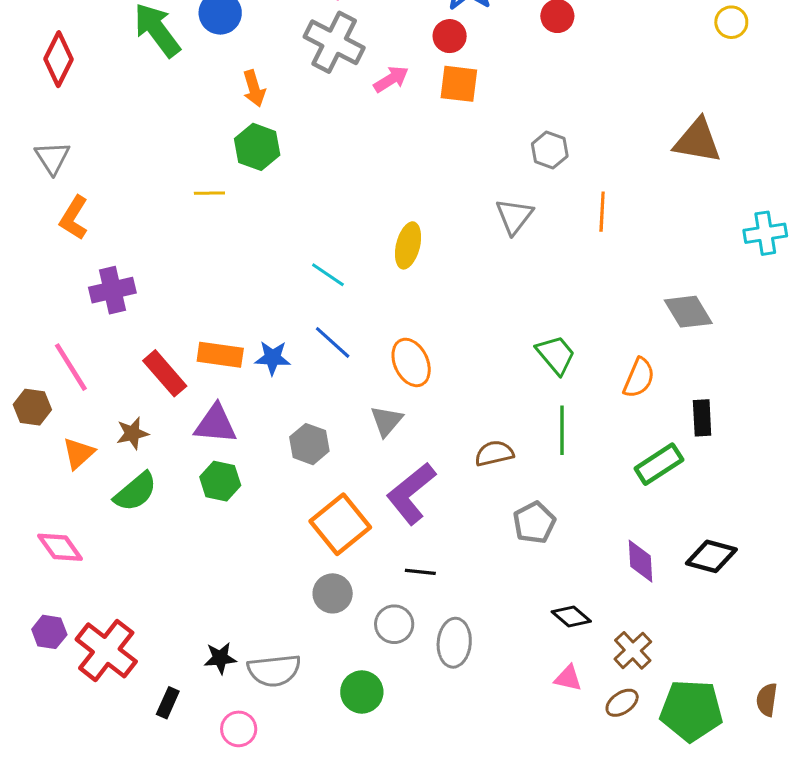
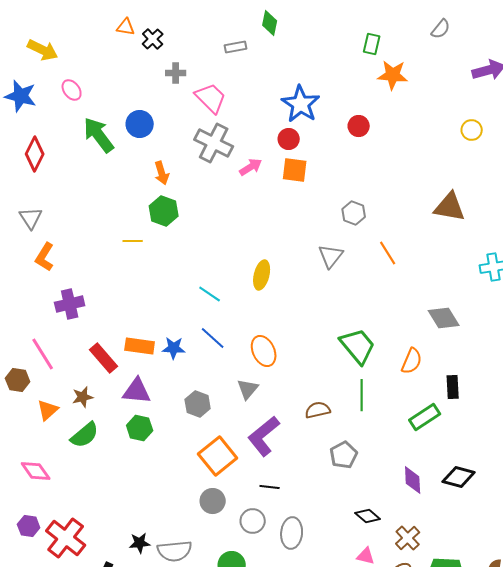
orange line: (602, 212) -> (388, 253), turned -35
green trapezoid: (556, 355) -> (358, 346), size x1.4

